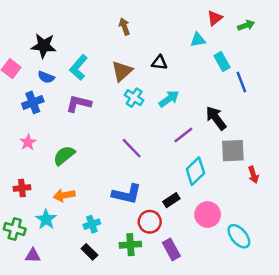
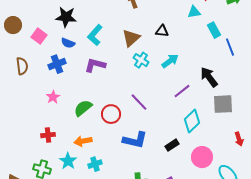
red arrow: (253, 175) -> (239, 139), moved
red circle: (150, 222) -> (111, 114), moved
cyan cross: (92, 224) -> (95, 164), moved

